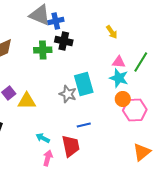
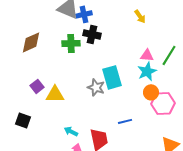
yellow arrow: (112, 32) -> (140, 16), moved
cyan star: (119, 78) -> (147, 71), turned 30
blue line: (84, 125) -> (125, 121), moved

